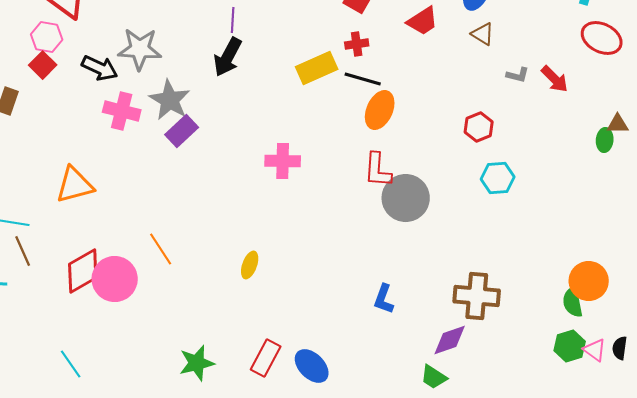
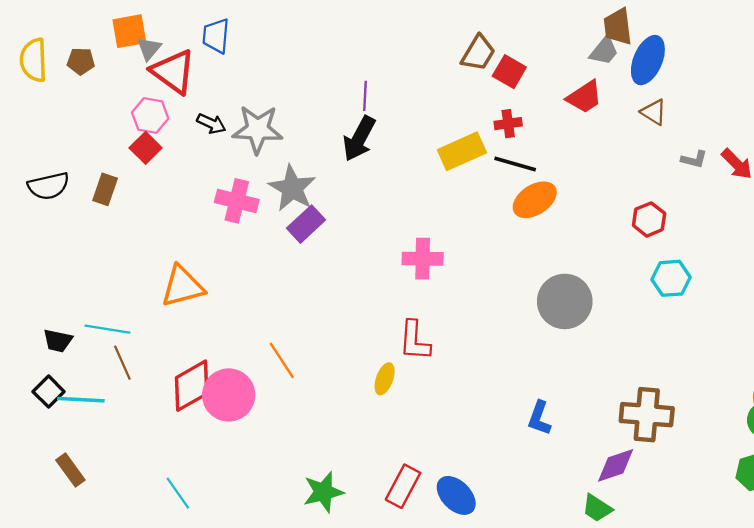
black arrow: (100, 68) -> (211, 124), moved, size x0.7
orange ellipse: (380, 110) -> (535, 200), turned 33
red L-shape: (378, 170) -> (415, 341), moved

